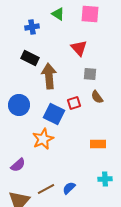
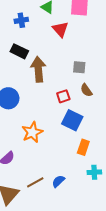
red triangle: (79, 48) -> (60, 29), moved
blue square: (54, 114) -> (72, 120), moved
orange rectangle: (98, 144) -> (83, 147), moved, turned -70

